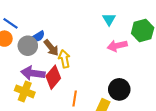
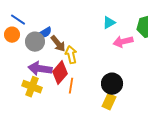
cyan triangle: (109, 19) -> (109, 23), moved, turned 32
black circle: (119, 89) -> (112, 84), moved
orange line: (75, 99) -> (71, 86), moved

